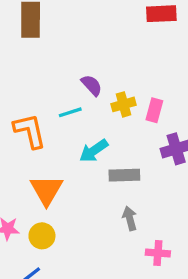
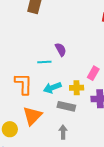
yellow cross: (124, 104) -> (77, 88), moved
orange L-shape: (30, 131) -> (23, 84), moved
orange triangle: (47, 190) -> (32, 116), moved

